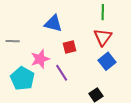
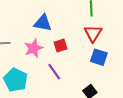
pink star: (40, 59) -> (34, 48), moved
blue square: (107, 61) -> (99, 57), turned -30

